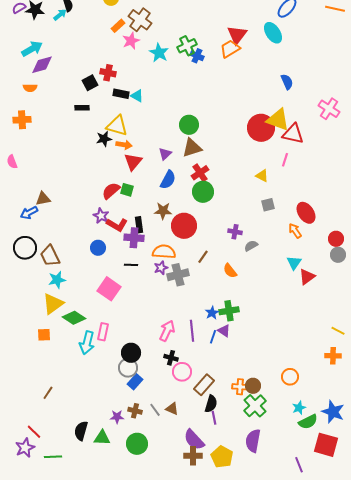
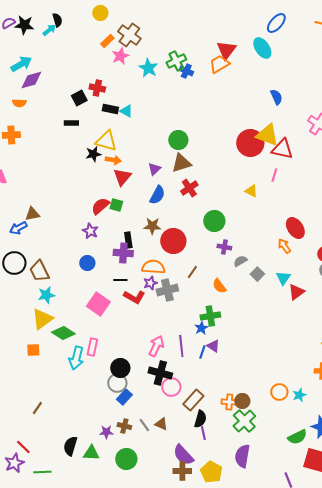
green circle: (203, 192) -> (214, 221), moved
gray square: (268, 205) -> (257, 274), moved, turned -32
red L-shape: (117, 225) -> (134, 297), moved
green cross: (229, 311) -> (210, 316), moved
black cross: (171, 358) -> (160, 373), size x1.6
cyan star: (299, 408) -> (299, 395), moved

